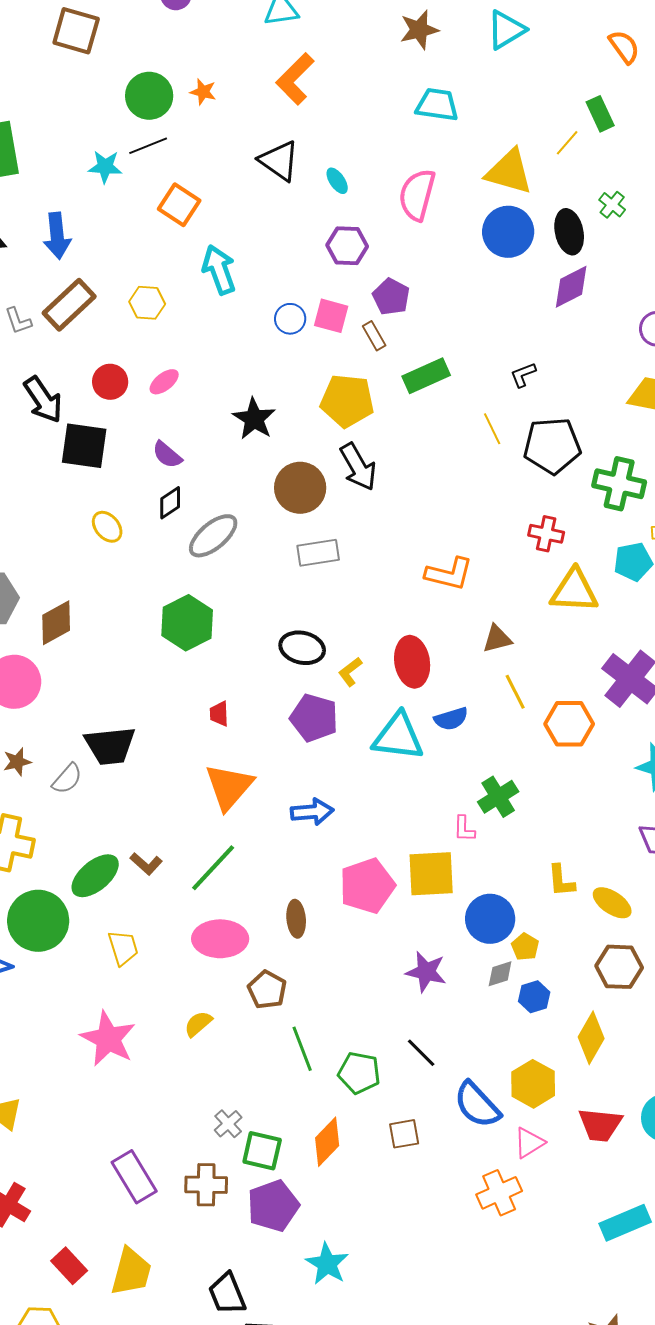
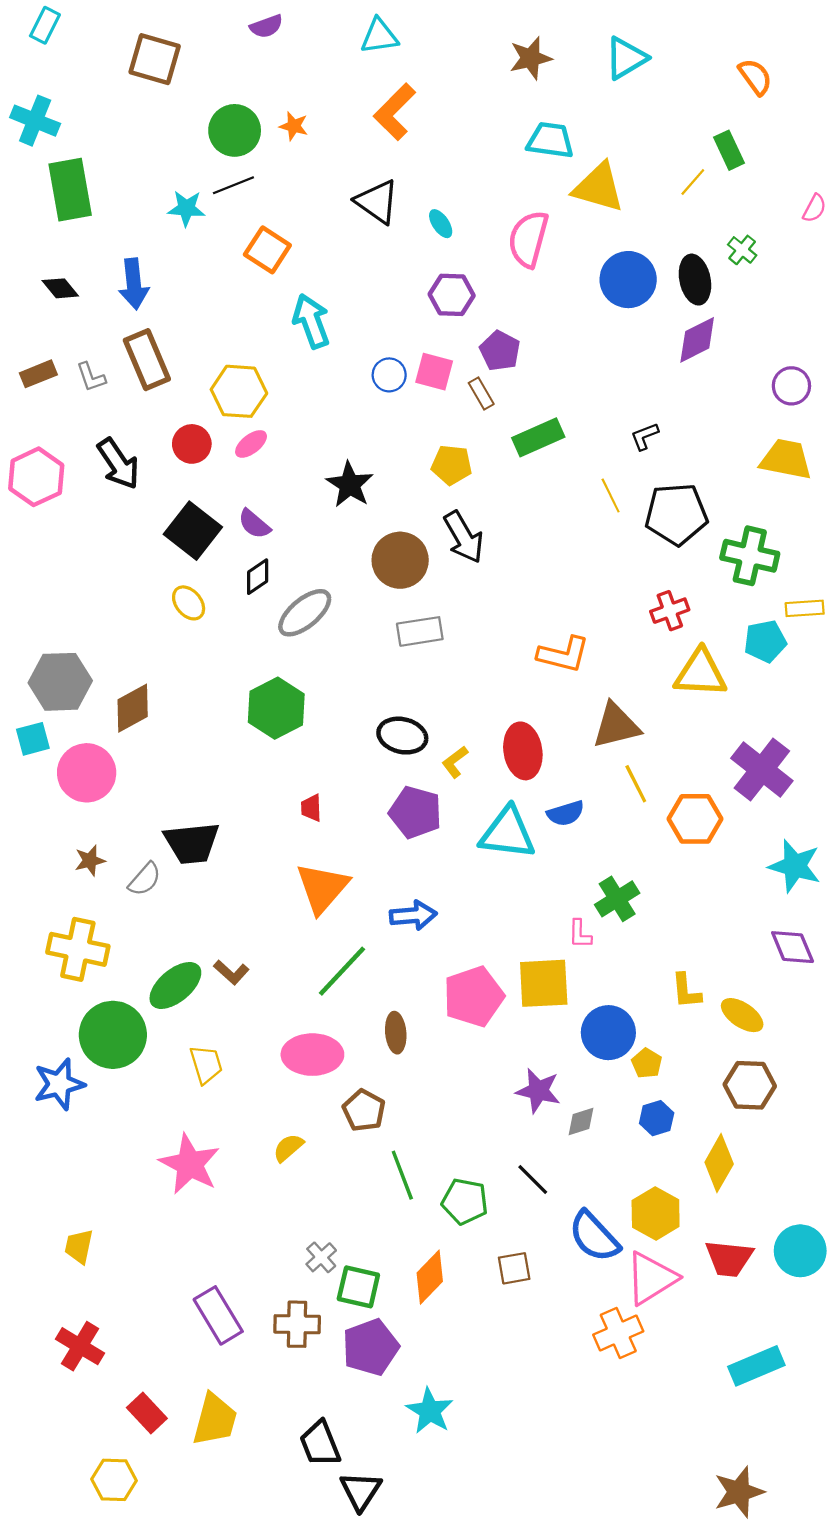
yellow triangle: (509, 172) -> (599, 187), moved
yellow hexagon: (147, 303) -> (239, 391), moved, size x1.4
brown rectangle: (69, 305) -> (147, 360), turned -70
yellow pentagon: (347, 401) -> (452, 465), size x0.7
black square: (84, 446) -> (193, 531), moved, turned 30
red cross: (546, 534) -> (670, 611), turned -32
brown triangle: (497, 639) -> (616, 726), size x1.5
green line: (213, 868) -> (342, 971), moved
gray diamond: (500, 974) -> (581, 1121), moved
pink triangle: (529, 1143) -> (651, 1278), size x1.6

